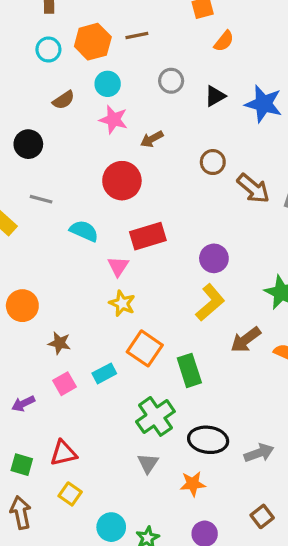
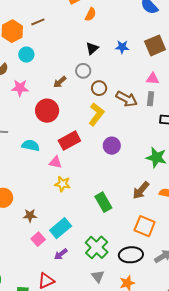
gray circle: (171, 81) -> (83, 71), moved
blue star: (264, 104) -> (122, 47), size x0.6
pink star: (113, 120) -> (20, 88), moved
pink triangle: (118, 266) -> (55, 162), turned -40
yellow L-shape: (210, 303) -> (96, 114), moved
orange square: (145, 348) -> (145, 226), moved
green rectangle: (189, 370) -> (103, 202), moved
cyan rectangle: (104, 373) -> (61, 228), size x1.5
purple arrow: (23, 404) -> (61, 254), moved

